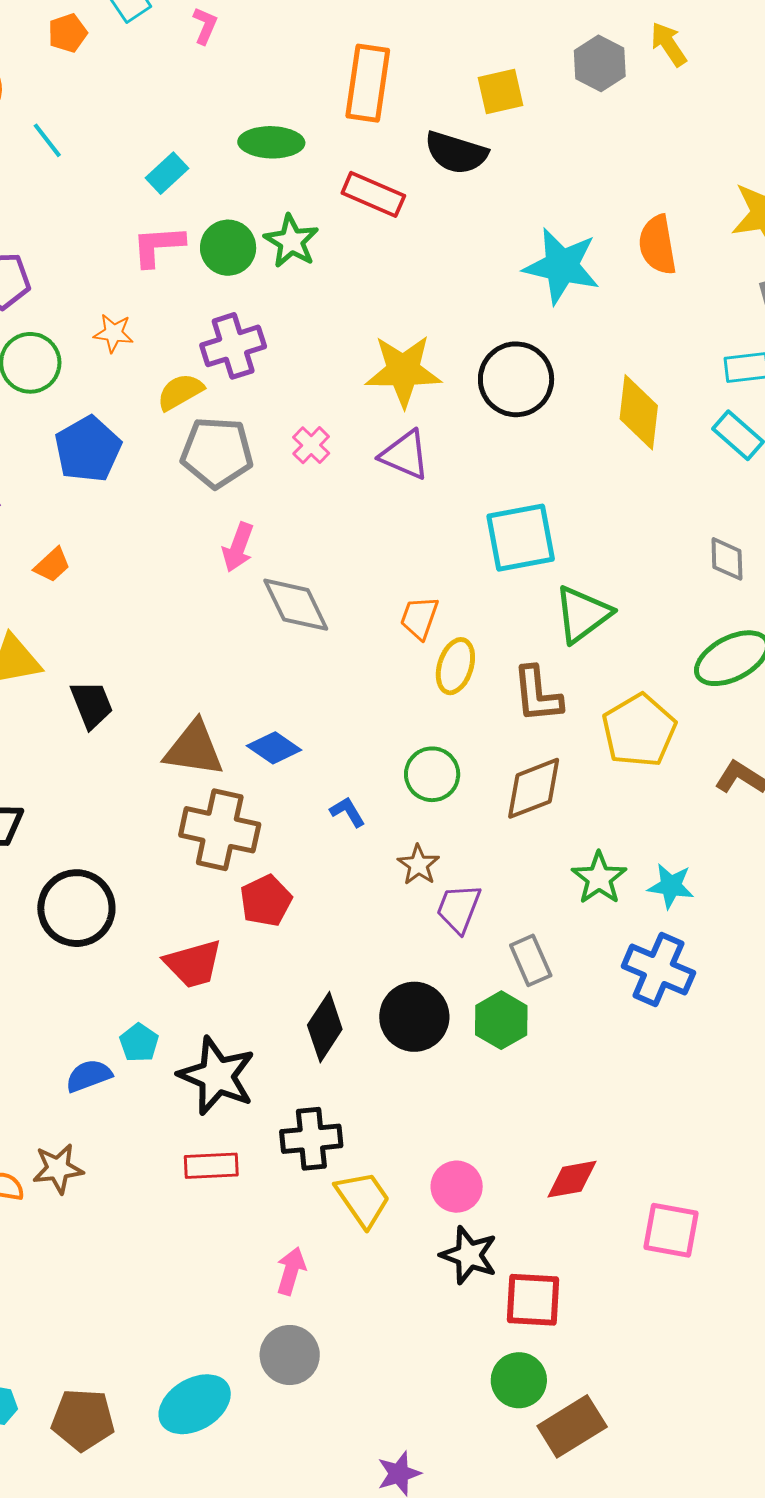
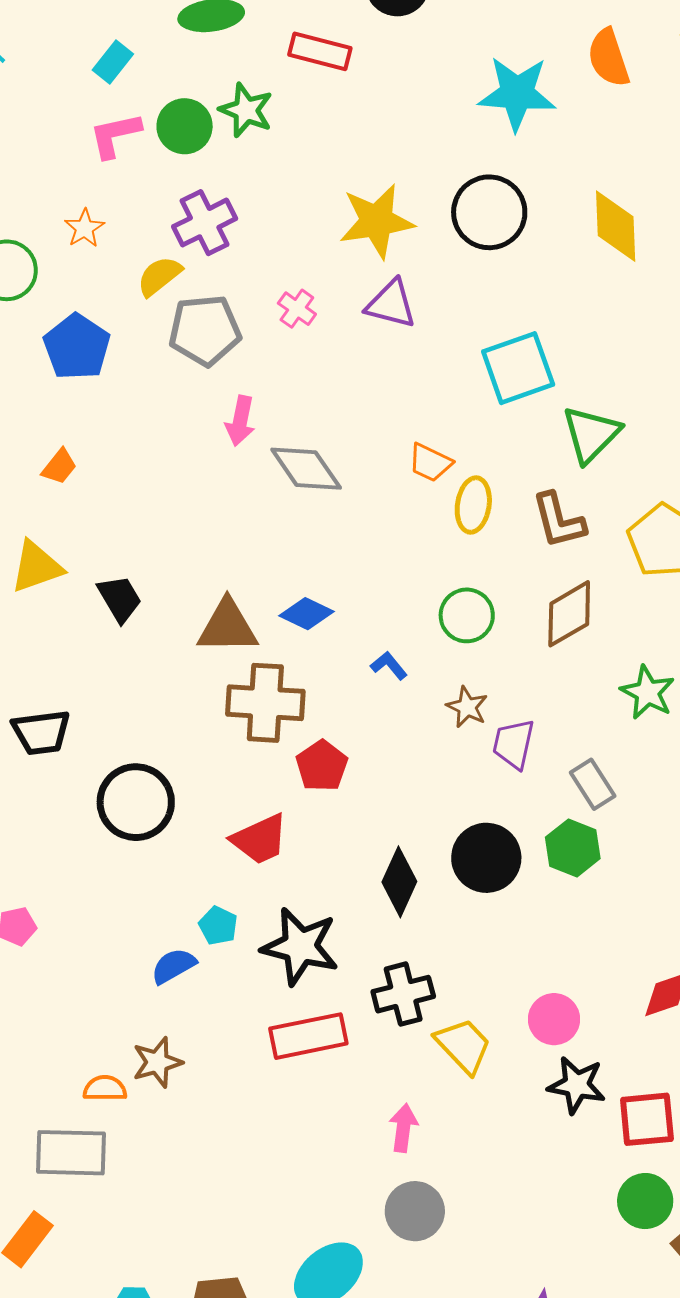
orange star: (114, 333) -> (84, 228), turned -30
orange trapezoid: (419, 618) -> (430, 463), turned -75
red rectangle: (211, 1166) -> (308, 1036), size x1.4

